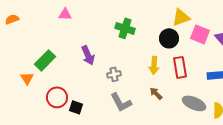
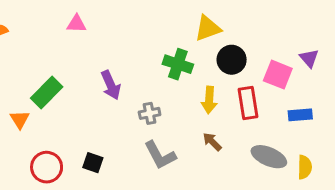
yellow triangle: (181, 17) -> (208, 28), moved
green cross: (125, 28) -> (178, 64), moved
pink square: (200, 34) -> (278, 75), moved
red circle: (57, 97) -> (47, 167), moved

